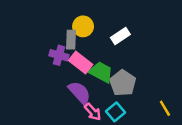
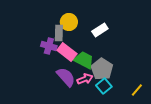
yellow line: (165, 108) -> (137, 90), turned 72
pink arrow: (93, 112) -> (85, 79), moved, turned -70
cyan square: (116, 112) -> (104, 86), moved

